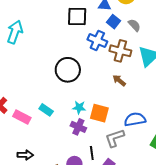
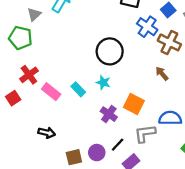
cyan star: (79, 107) -> (103, 83), moved
black line: (92, 153) -> (118, 145), turned 40

